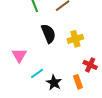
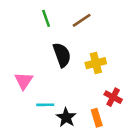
cyan line: (37, 73) -> (45, 105), turned 32

